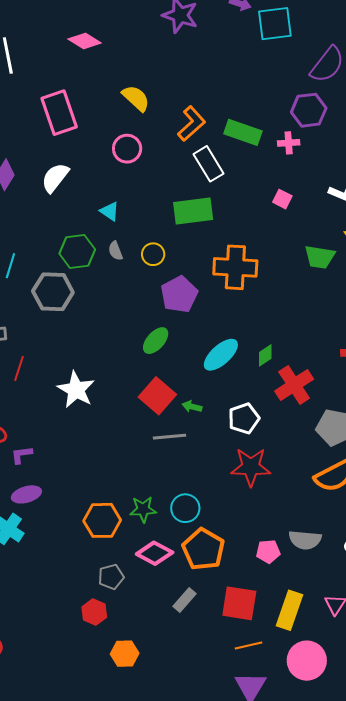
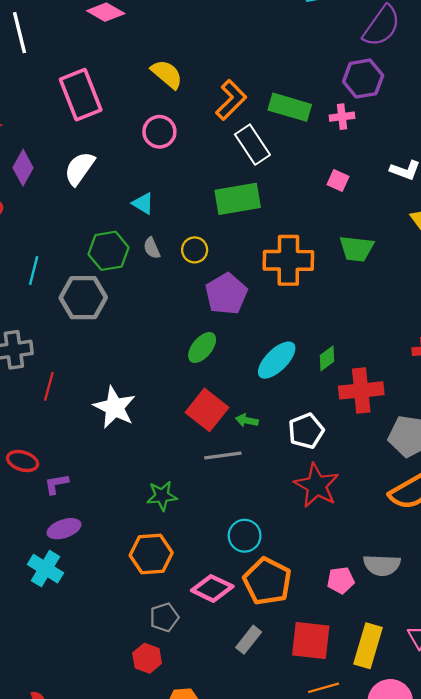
green trapezoid: (320, 257) -> (357, 249), moved
red cross: (294, 385) -> (361, 390), turned 30
red star: (251, 467) -> (316, 485), turned 30
green star: (143, 509) -> (162, 496), moved

